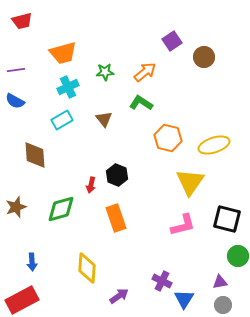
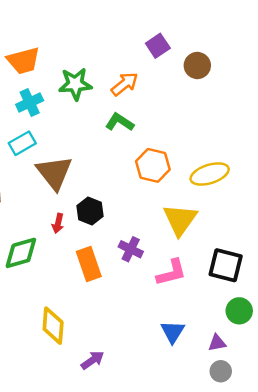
green star: (105, 72) -> (75, 84), size x1.5
brown triangle: (104, 119) -> (54, 173), moved, size x1.8
purple cross: (162, 281) -> (131, 249), moved
blue triangle: (184, 299) -> (173, 332), moved

